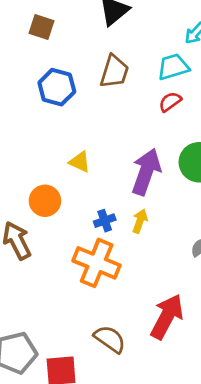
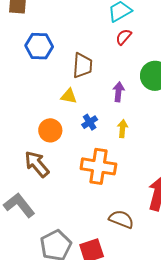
brown trapezoid: (114, 72) -> (82, 66), moved
purple arrow: (146, 172) -> (119, 92), size x0.6
blue cross: (105, 221) -> (90, 122), moved

